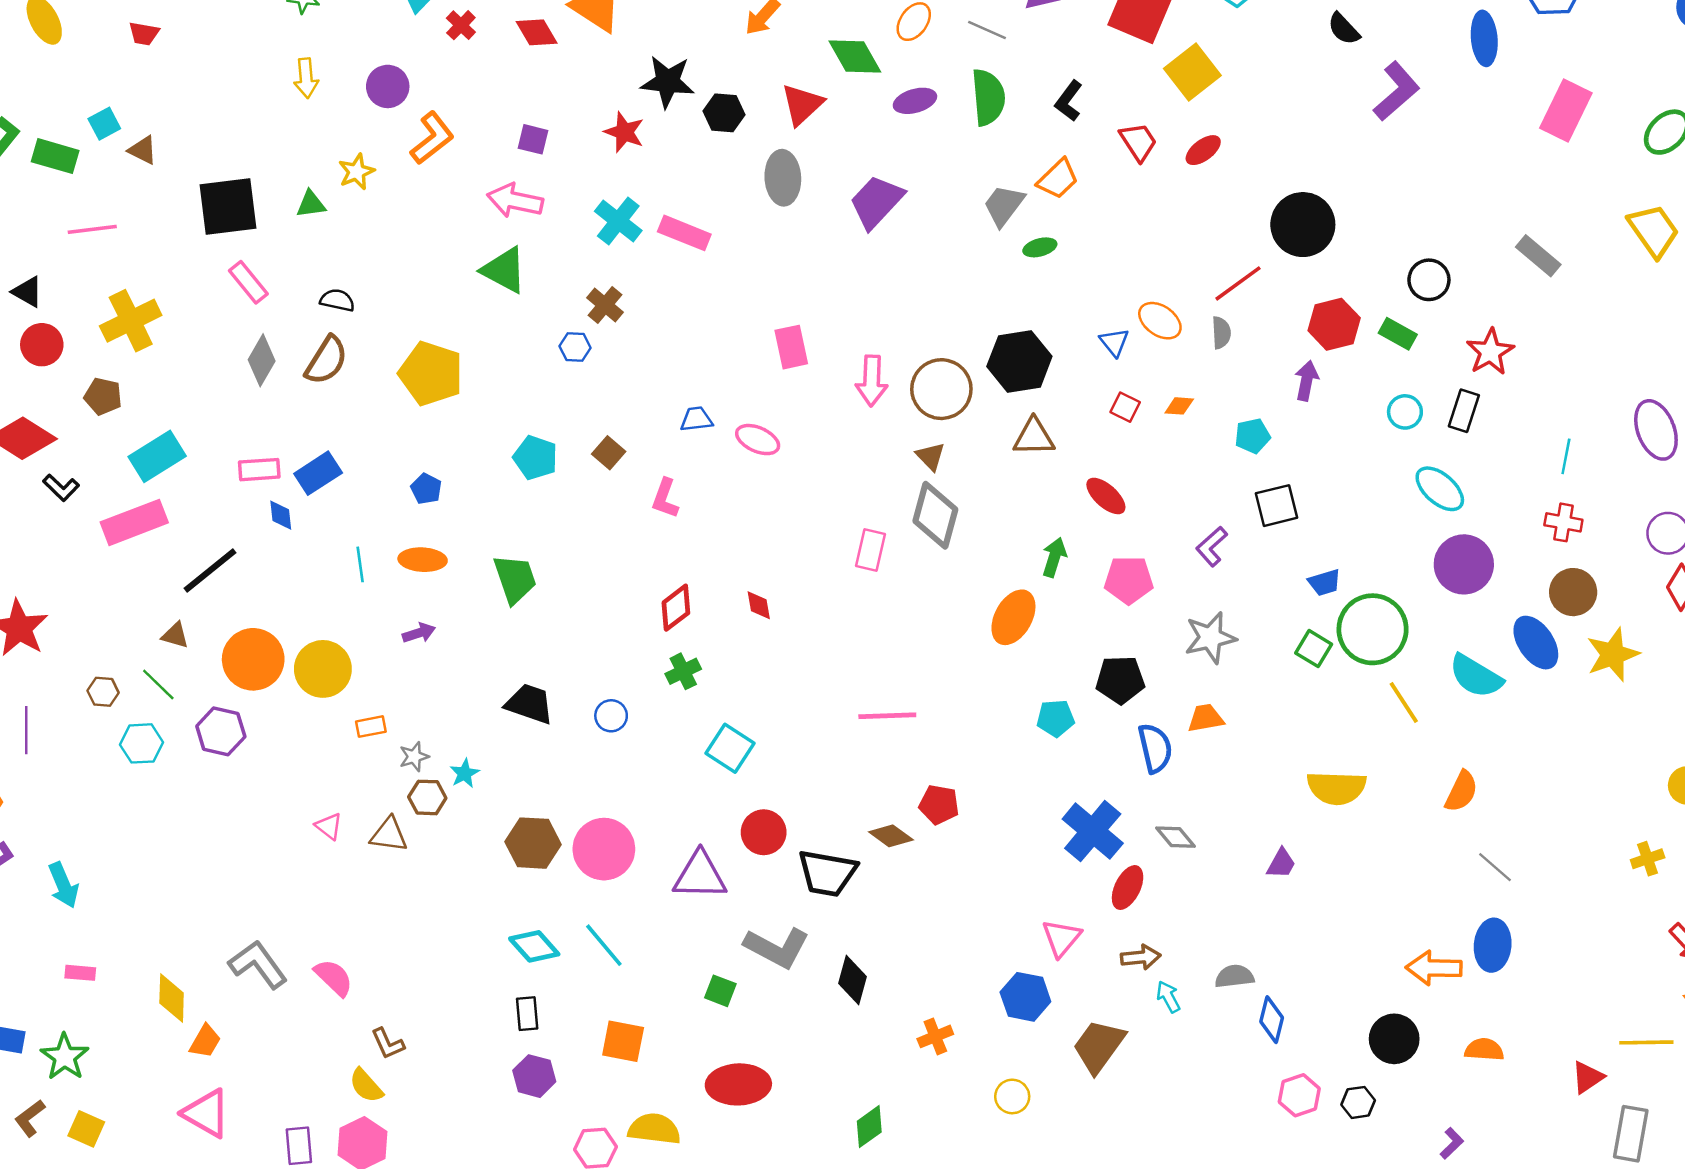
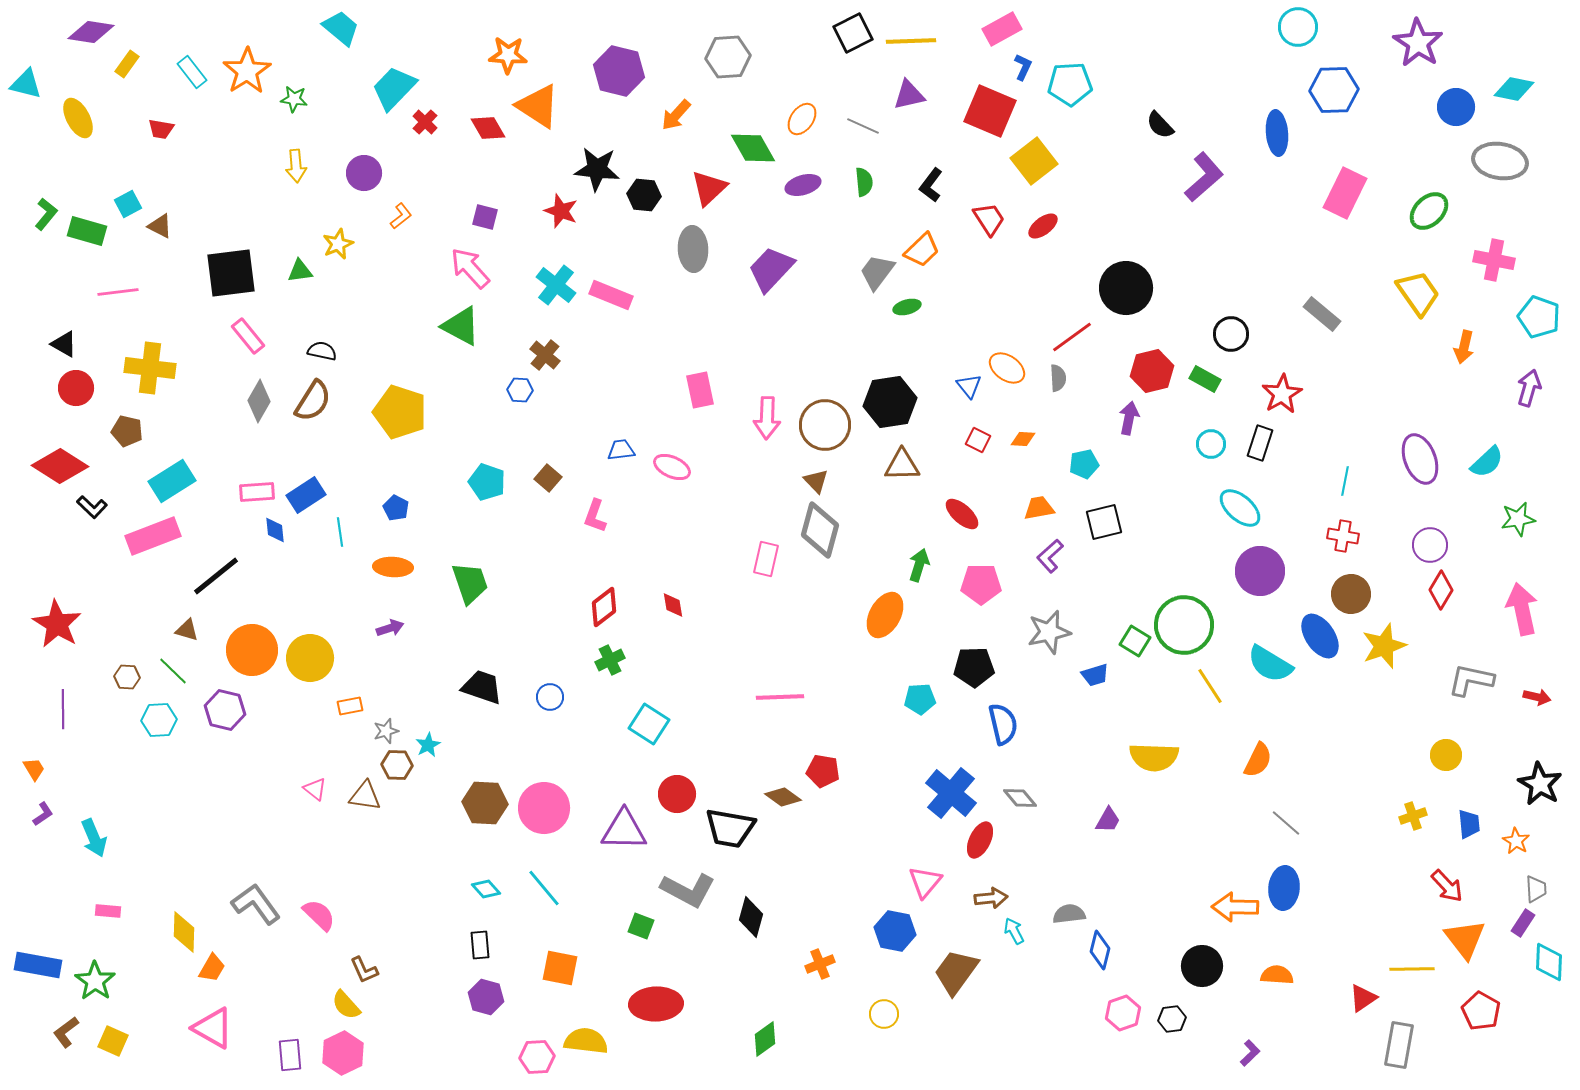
green semicircle: (988, 97) -> (864, 182), size x0.6
orange L-shape: (432, 138) -> (401, 216), size x0.6
pink arrow: (515, 201) -> (470, 268), turned 36
yellow cross: (131, 321) -> (150, 368), turned 33
cyan line: (360, 564) -> (340, 532), moved
blue trapezoid: (1324, 582) -> (1095, 675), moved
orange trapezoid: (1206, 718) -> (1039, 508), moved
cyan diamond: (534, 946) -> (486, 889), size x0.7

